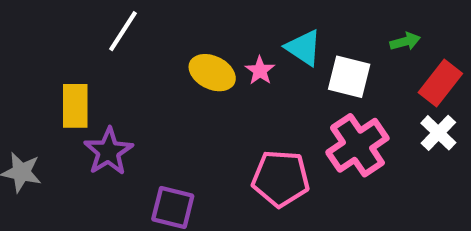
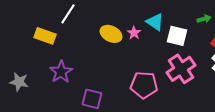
yellow rectangle: (75, 106) -> (45, 36), moved, turned -70

